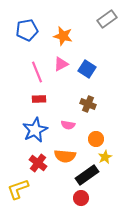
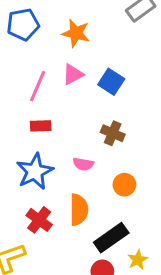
pink line: (37, 72) -> (38, 86), turned 45
orange semicircle: (65, 156) -> (79, 210), turned -95
yellow star: (105, 157) -> (138, 260), moved

